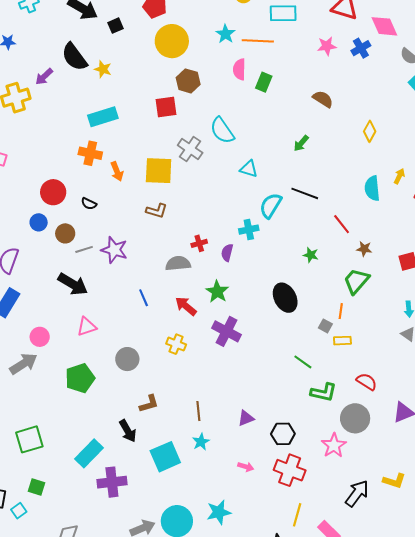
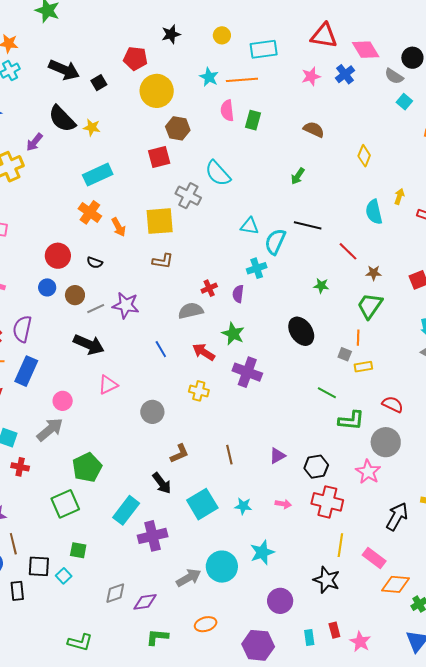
orange cross: (90, 153) -> (90, 212), turned 30
cyan triangle: (249, 169) -> (250, 226), moved
green pentagon: (80, 378) -> (87, 467), moved
cyan star: (201, 442) -> (243, 506), moved, turned -30

